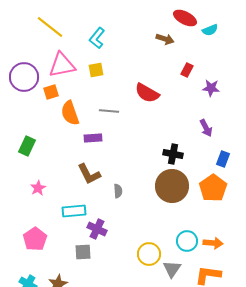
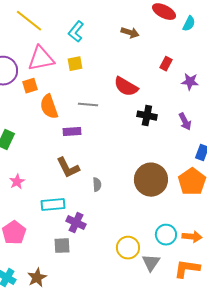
cyan semicircle: (210, 30) -> (189, 24), turned -42
brown arrow: (165, 39) -> (130, 33), moved
black cross: (173, 154) -> (147, 116), moved

